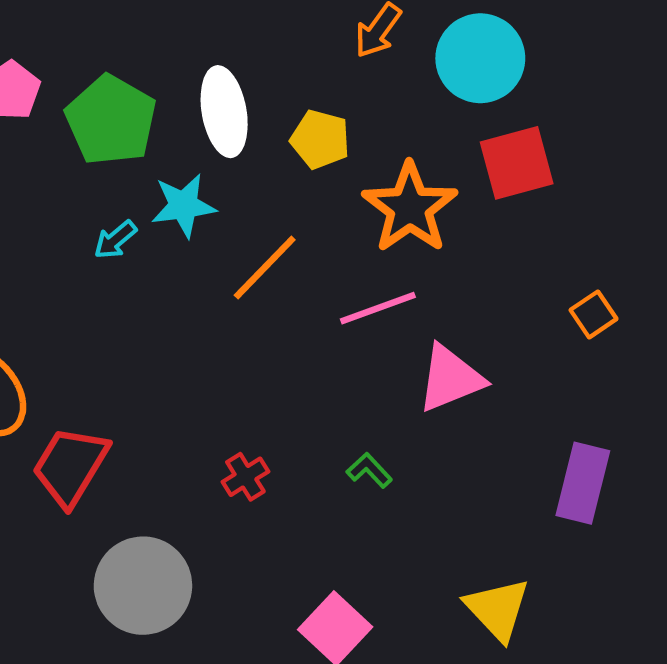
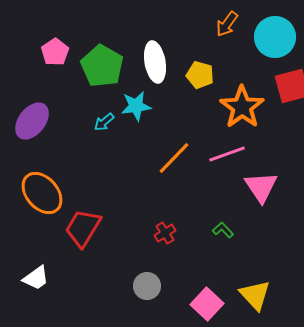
orange line: (265, 267) -> (174, 158), moved
pink triangle: (450, 379) -> (261, 187), turned -42
gray circle: (143, 586) -> (147, 286), moved, size x0.6
yellow triangle: (497, 609) -> (255, 295), moved

